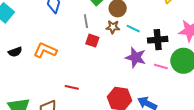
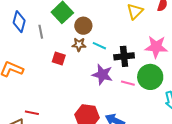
gray line: (86, 21) -> (41, 32), moved
red line: (72, 87) -> (32, 113), moved

